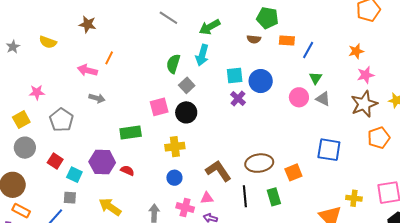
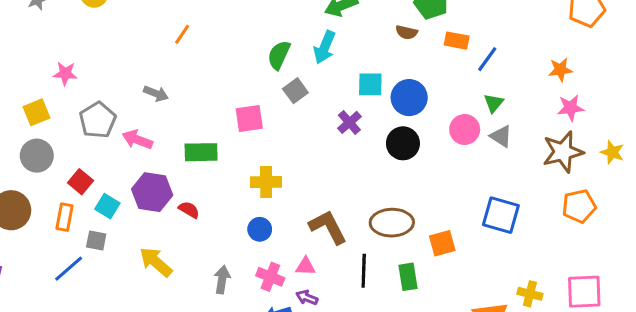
pink arrow: (87, 70) -> (137, 140), moved
purple cross: (238, 98) -> (349, 122), moved
black circle: (186, 112) -> (403, 143), moved
orange rectangle: (21, 211) -> (65, 217), moved, turned 66

